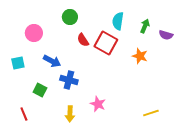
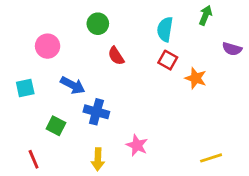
green arrow: (145, 26) -> (205, 15), moved
red square: (106, 43) -> (168, 60), moved, size x0.6

